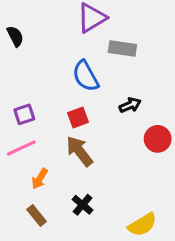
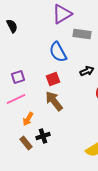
black cross: (83, 205) -> (43, 136), moved, turned 32

